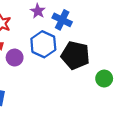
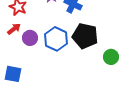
blue hexagon: (43, 44) -> (56, 39), moved

